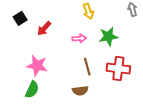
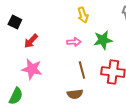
black square: (20, 18) -> (15, 22), turned -32
red arrow: (44, 28) -> (31, 41), moved
green semicircle: (32, 90) -> (16, 96), moved

